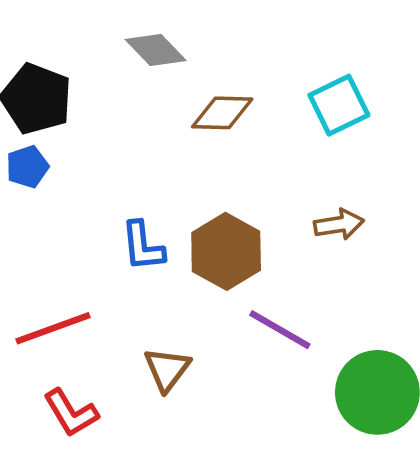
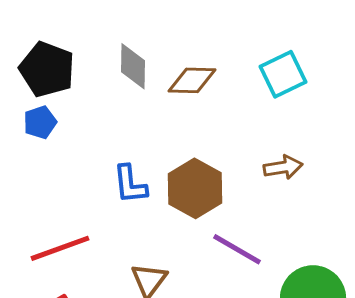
gray diamond: (156, 50) -> (133, 66), moved, turned 45

